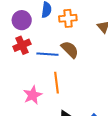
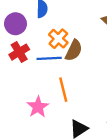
orange cross: (68, 18) -> (58, 39), moved, turned -36
brown semicircle: (70, 50) -> (74, 50), turned 78

